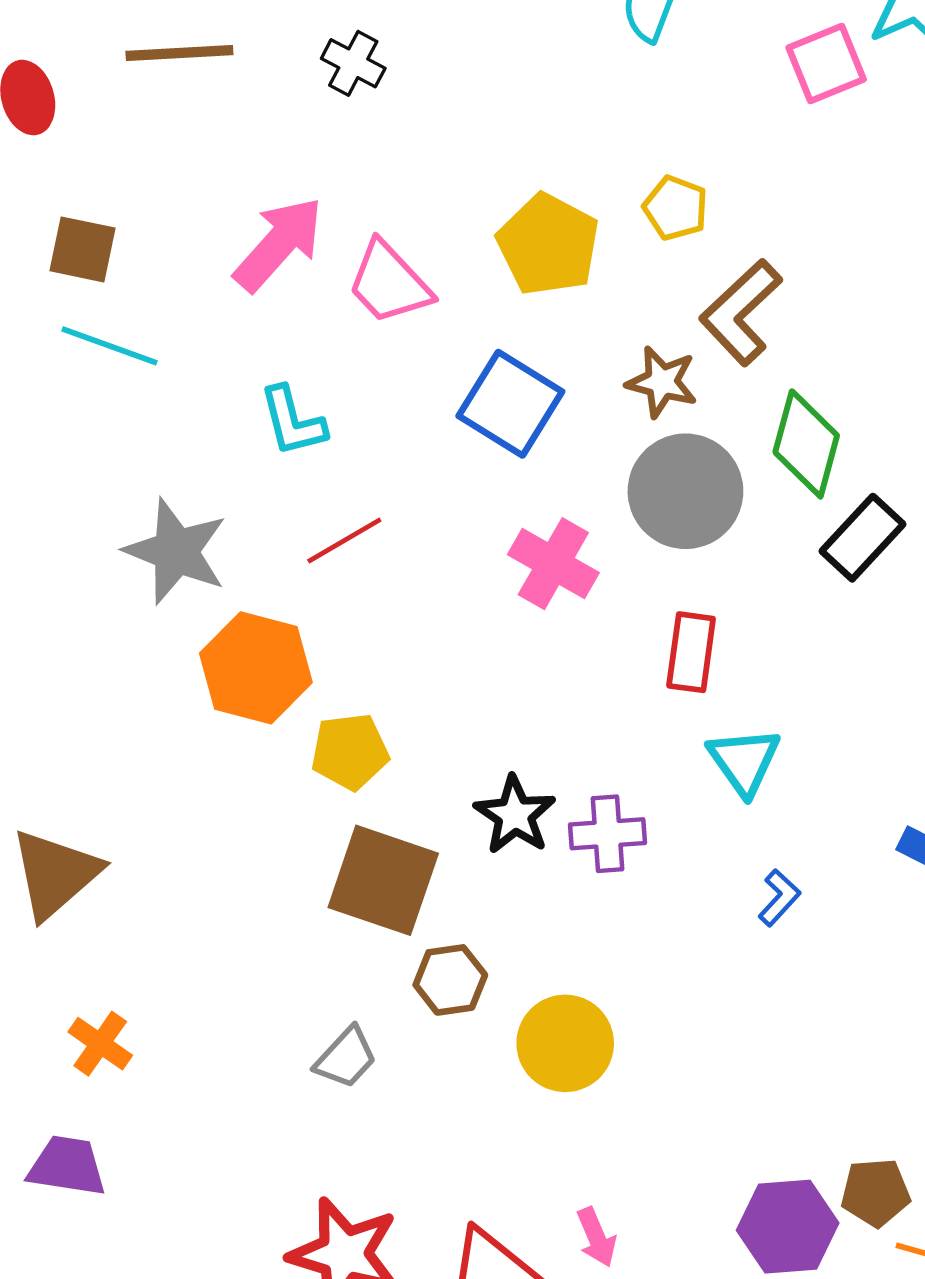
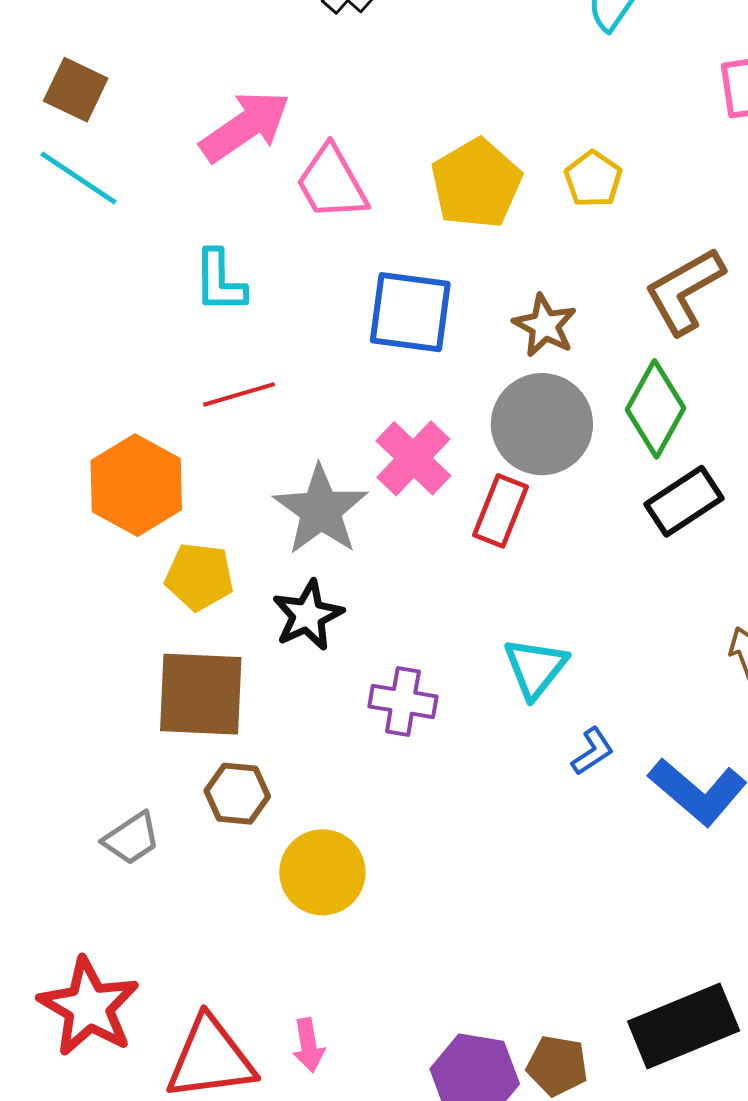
brown L-shape: (741, 312) -> (684, 291), moved
blue square: (510, 404) -> (410, 312), turned -38
gray star: (176, 551) -> (321, 510), moved
red rectangle: (691, 652) -> (501, 511), moved
black star: (515, 815) -> (308, 615), moved
brown square: (383, 880) -> (201, 694), turned -30
blue L-shape: (779, 898) -> (593, 751), moved

